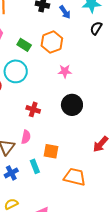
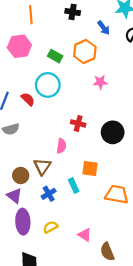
blue arrow: (65, 12) -> (104, 28), moved
black circle: (72, 105) -> (113, 132), moved
red cross: (33, 109) -> (78, 123), moved
pink semicircle: (26, 137) -> (61, 146), moved

